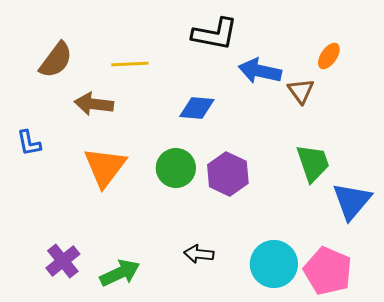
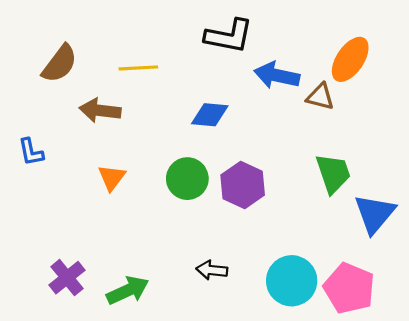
orange ellipse: (329, 56) -> (350, 59), size x1.6
brown triangle: (301, 91) -> (320, 97), turned -40
orange triangle: (105, 167) -> (112, 178), size x0.6

